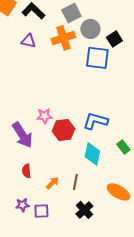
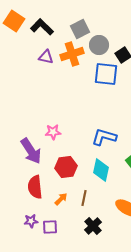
purple triangle: (28, 41) -> (46, 57), moved
red hexagon: (63, 130) -> (66, 167), moved
red semicircle: (26, 171) -> (35, 187), size x1.6

